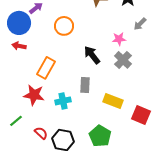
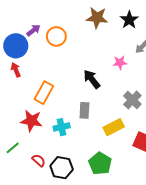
orange circle: (64, 26) -> (56, 36), moved
red arrow: (19, 46) -> (16, 70), turned 56
gray cross: (123, 60) -> (132, 100), moved
yellow rectangle: (113, 101) -> (114, 127), turned -48

